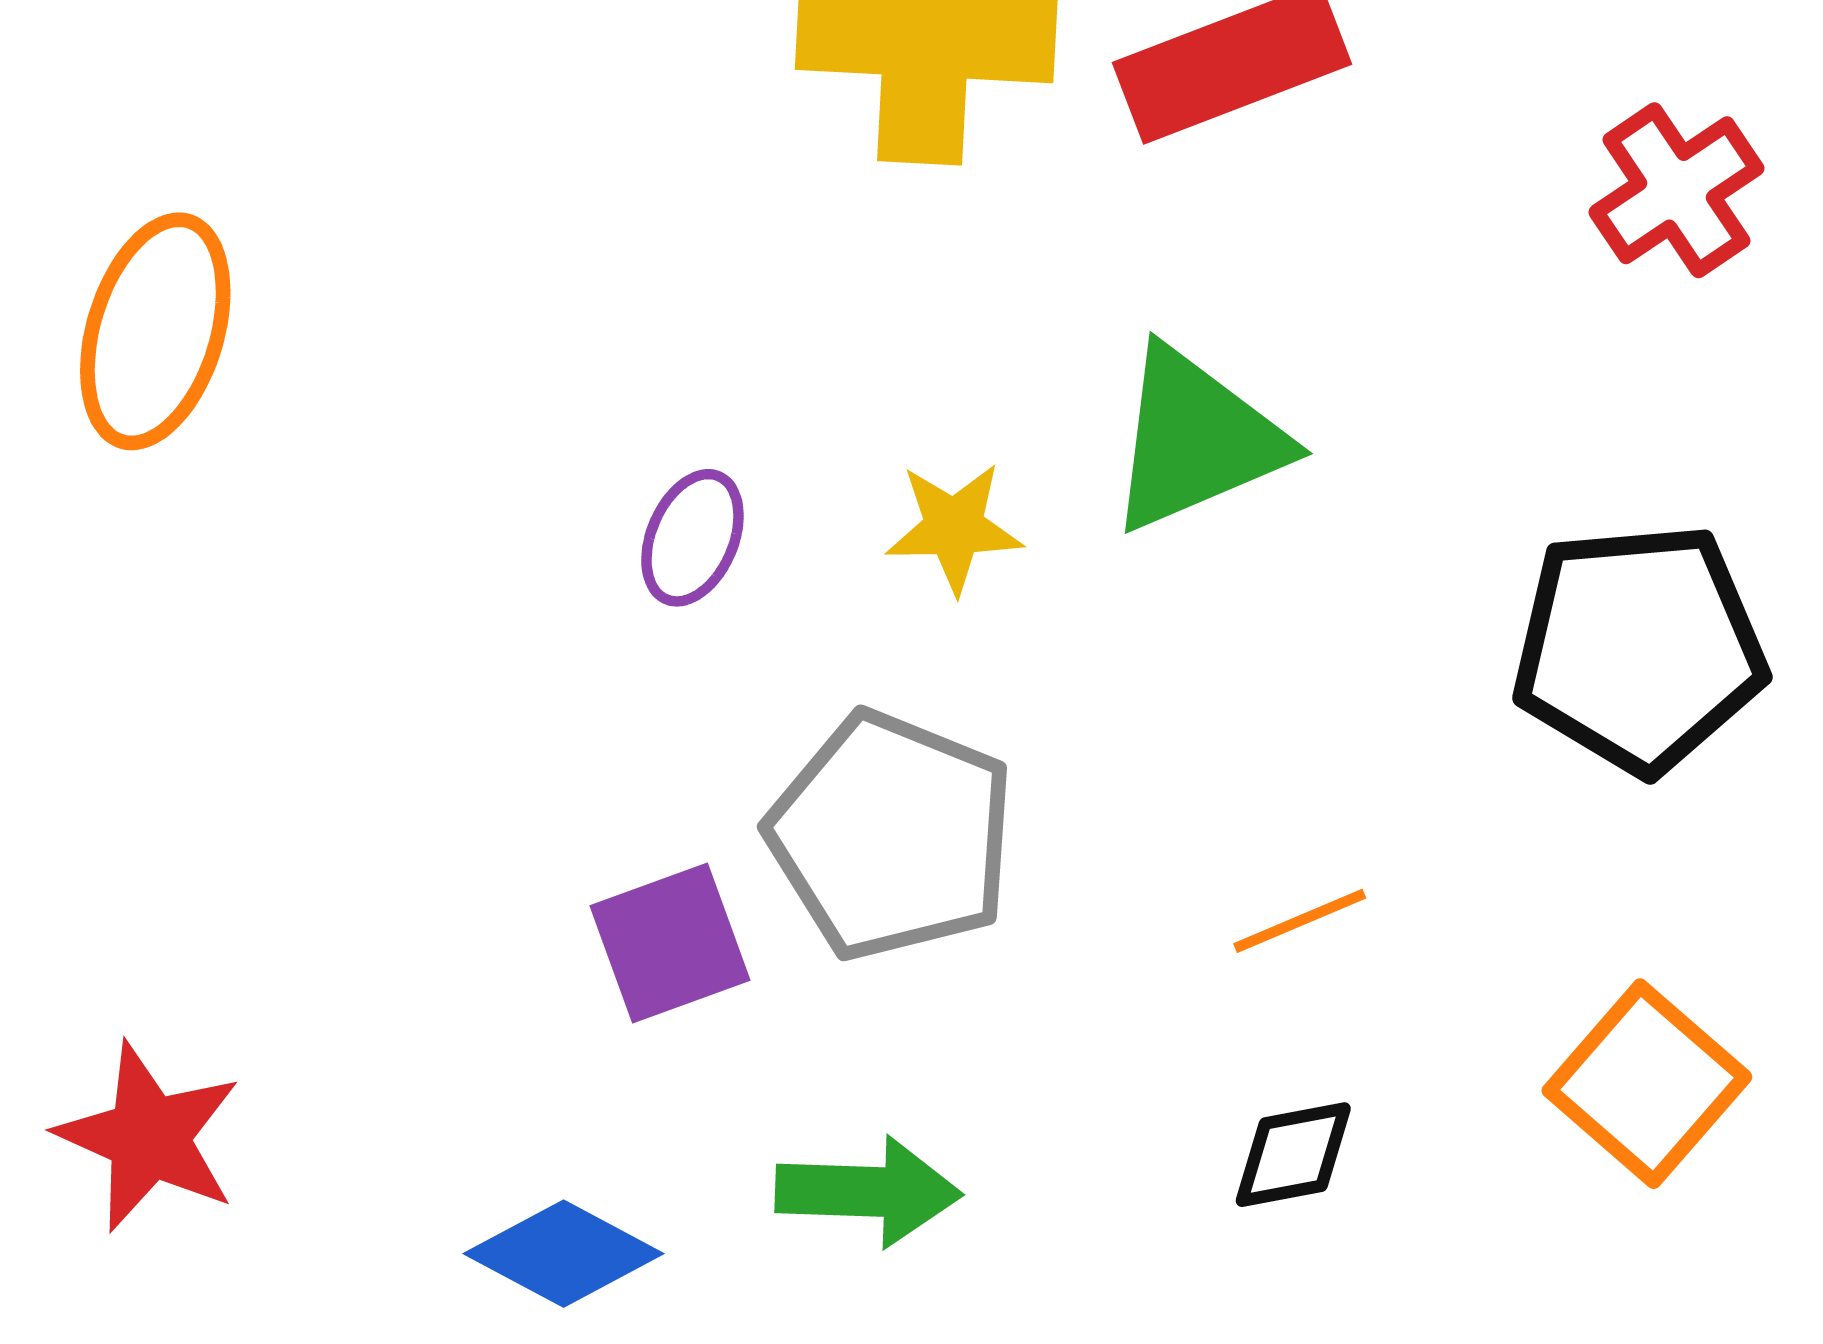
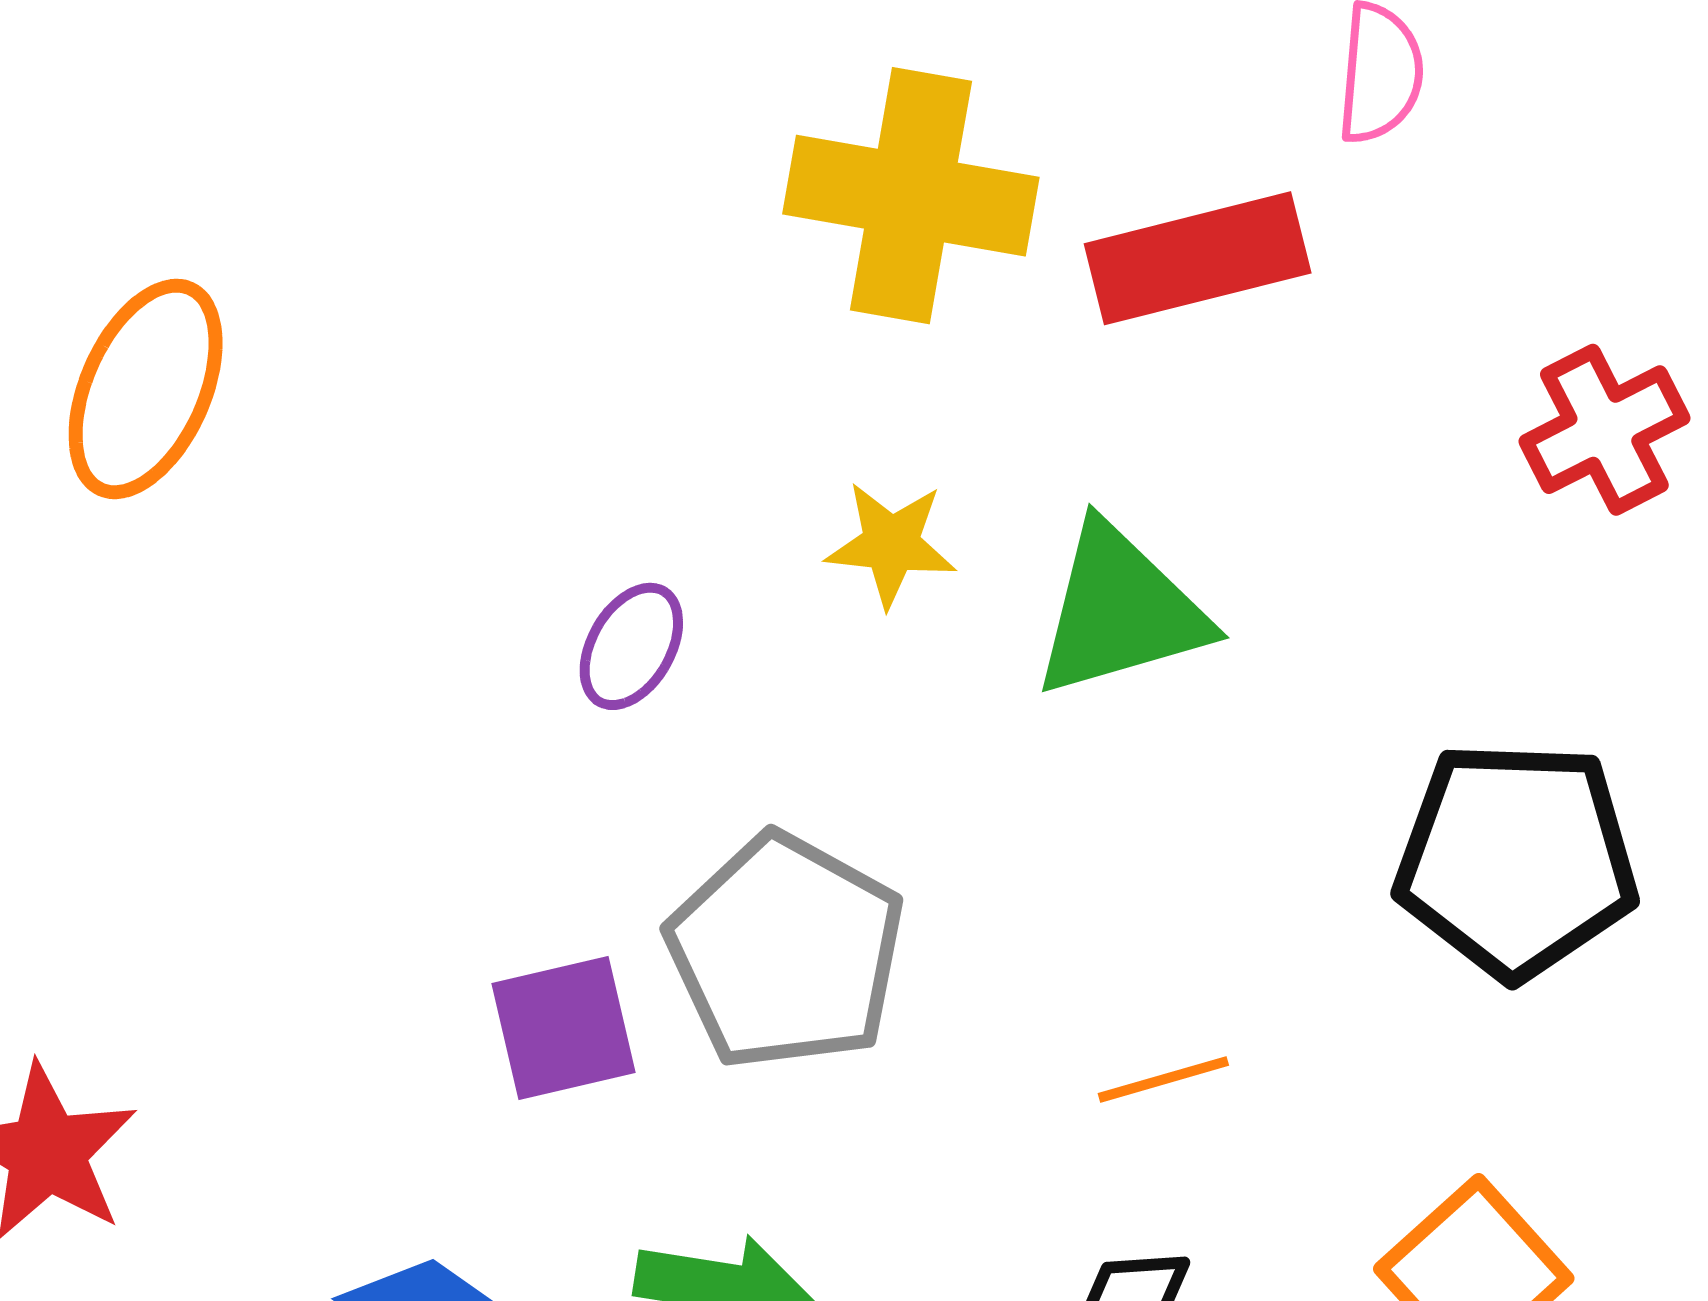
yellow star: (954, 528) -> (891, 544), moved

